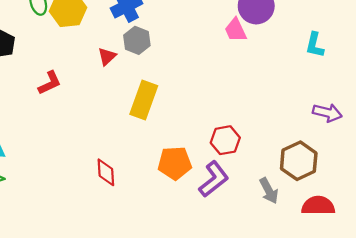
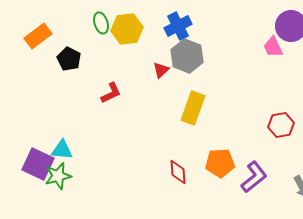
gray hexagon: (137, 40) -> (187, 56), size x1.4
red hexagon: (225, 140) -> (281, 125), moved
red diamond: (106, 172) -> (178, 172), moved

